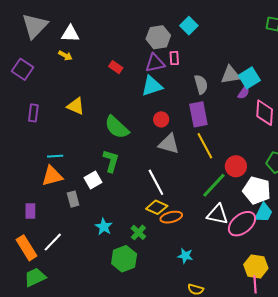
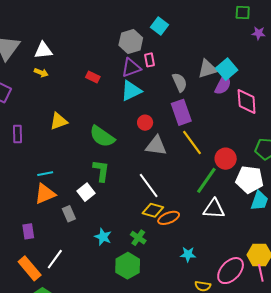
purple semicircle: (244, 93) -> (223, 85), size x1.5
yellow triangle: (76, 106) -> (59, 121), turned -36
pink ellipse: (242, 224) -> (231, 271), moved

